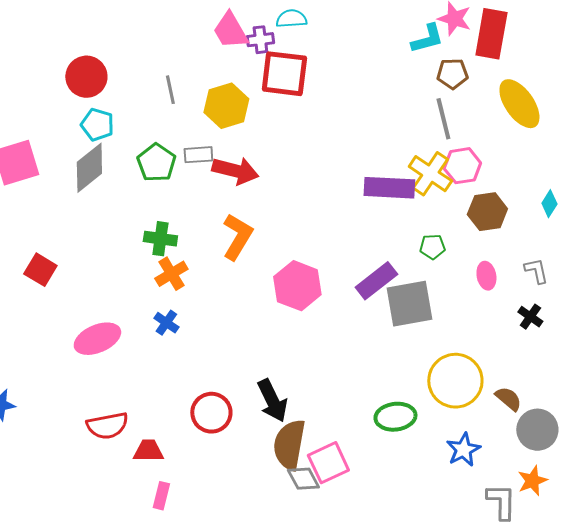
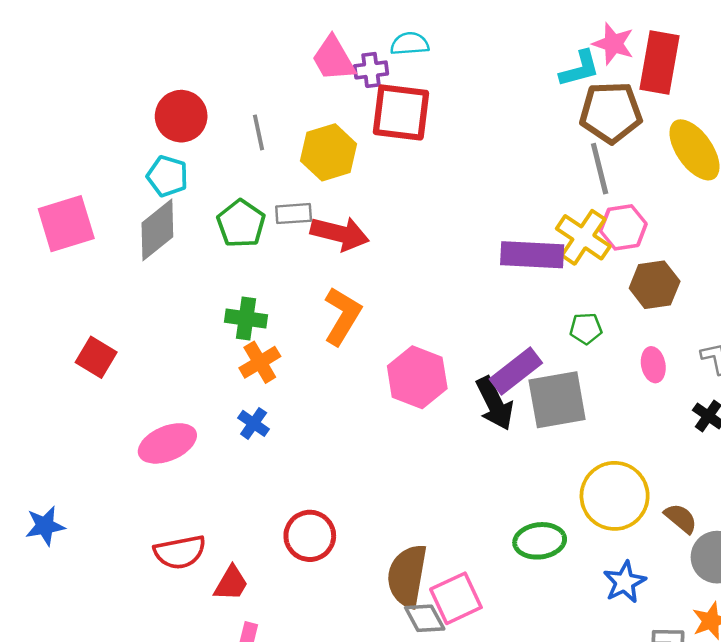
brown pentagon: (452, 74) -> (611, 112), size x1.6
red circle: (86, 77) -> (181, 116), moved
black arrow: (272, 401) -> (495, 403), moved
red trapezoid: (148, 451) -> (231, 583), turned 120

